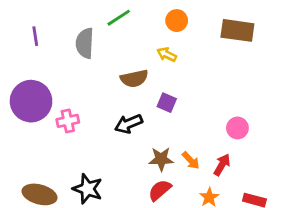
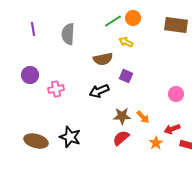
green line: (119, 18) -> (113, 21), moved
purple circle: (31, 101) -> (30, 75), size x0.6
red arrow: (222, 165) -> (172, 129), moved, turned -140

